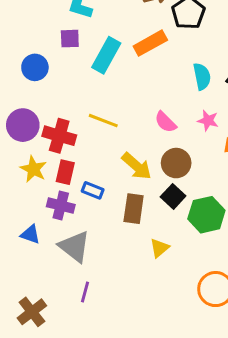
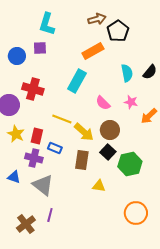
cyan rectangle: (106, 55) -> (77, 81), moved
blue circle: (35, 67) -> (17, 56), moved
yellow line: (103, 121) -> (62, 119), moved
red cross: (59, 136) -> (33, 89), moved
yellow triangle: (159, 248) -> (99, 186), turned 48
brown cross: (32, 312) -> (26, 224), moved

